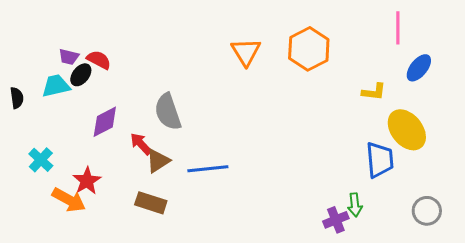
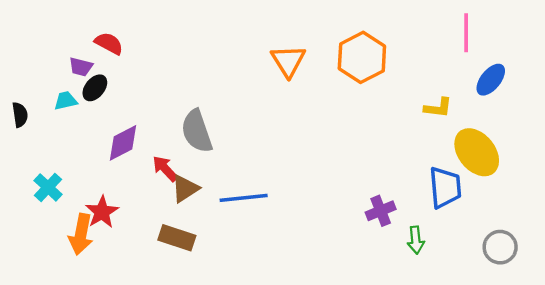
red semicircle: (99, 60) -> (109, 43), moved
cyan trapezoid: (56, 86) -> (66, 101), size x0.7
orange arrow: (69, 200) -> (81, 234), turned 72
purple cross: (336, 220) -> (381, 211), moved

